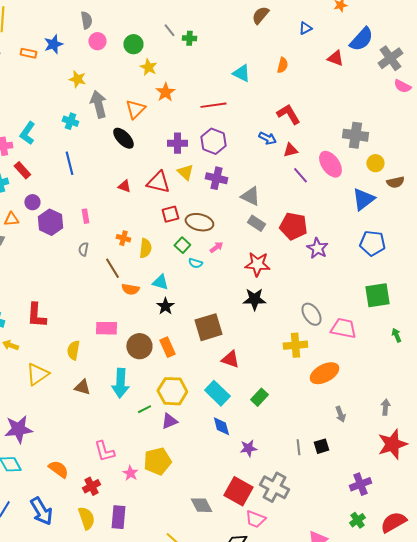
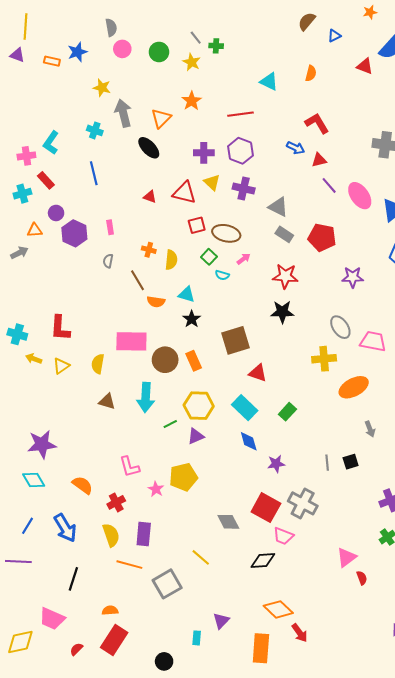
brown semicircle: (260, 15) -> (307, 21), moved
yellow star: (148, 67) -> (192, 62), moved
pink ellipse: (330, 164) -> (360, 196), moved
purple star: (317, 248) -> (353, 277), moved, turned -30
pink rectangle: (106, 328) -> (131, 341), size x1.4
yellow triangle: (37, 374) -> (61, 366), moved, size x0.7

